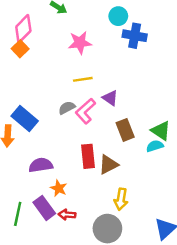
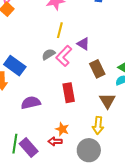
yellow line: (83, 79) -> (60, 30), turned -63
brown triangle: (108, 165) -> (107, 101), moved, turned -30
orange star: (59, 188) -> (62, 129), moved
purple rectangle: (44, 208) -> (29, 147), moved

